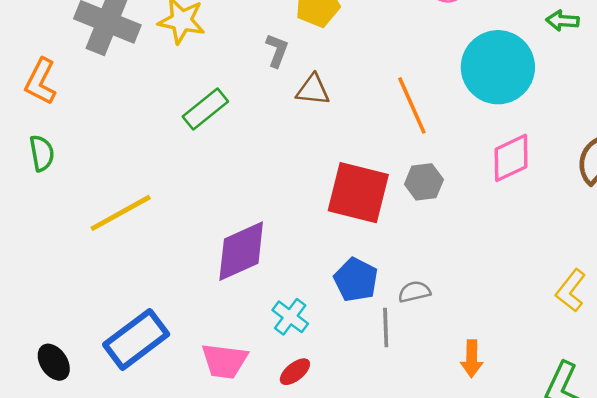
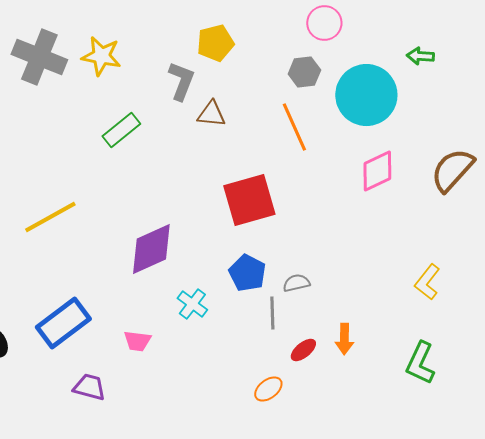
gray L-shape: (277, 50) -> (181, 81), size x1.4
gray hexagon: (424, 182) -> (304, 72), moved
red square: (358, 193) -> (249, 200), turned -30
pink trapezoid: (224, 361) -> (137, 341), size x0.7
red ellipse: (295, 372) -> (303, 350), moved

